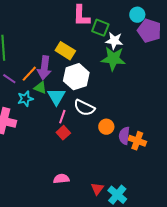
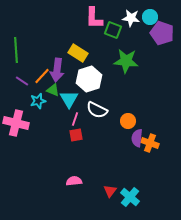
white star: (114, 41) -> (131, 18), moved
orange circle: (106, 127) -> (128, 121), moved
red square: (63, 133) -> (76, 135), turned 32

